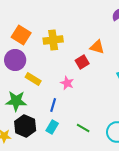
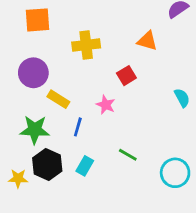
orange square: (21, 35) -> (38, 20), moved, turned -36
orange triangle: (97, 47) -> (147, 41), moved
blue line: (53, 105) -> (78, 127), moved
green line: (83, 128) -> (128, 155), moved

